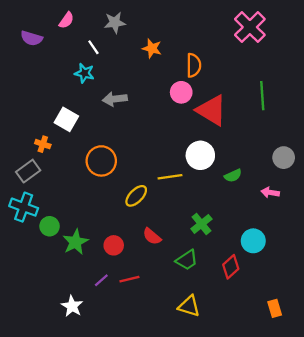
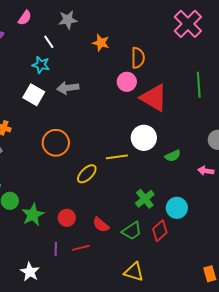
white square: (66, 119) -> (34, 95), moved
red semicircle: (152, 236) -> (101, 225), moved
cyan circle: (253, 241) -> (177, 208), moved
red diamond: (231, 267) -> (160, 231), moved
purple line: (101, 280) -> (56, 249), turned -48

